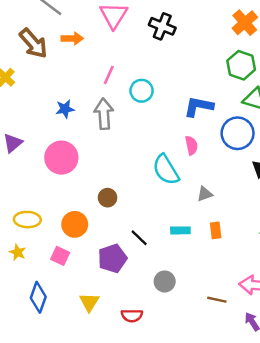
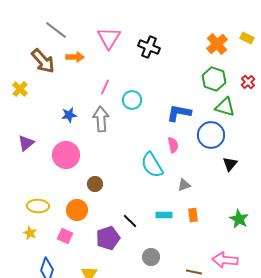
brown circle: (108, 198) -> (95, 184), moved

